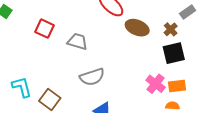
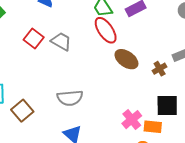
gray trapezoid: (77, 41) -> (61, 41), moved
black square: (174, 53) -> (167, 106), moved

